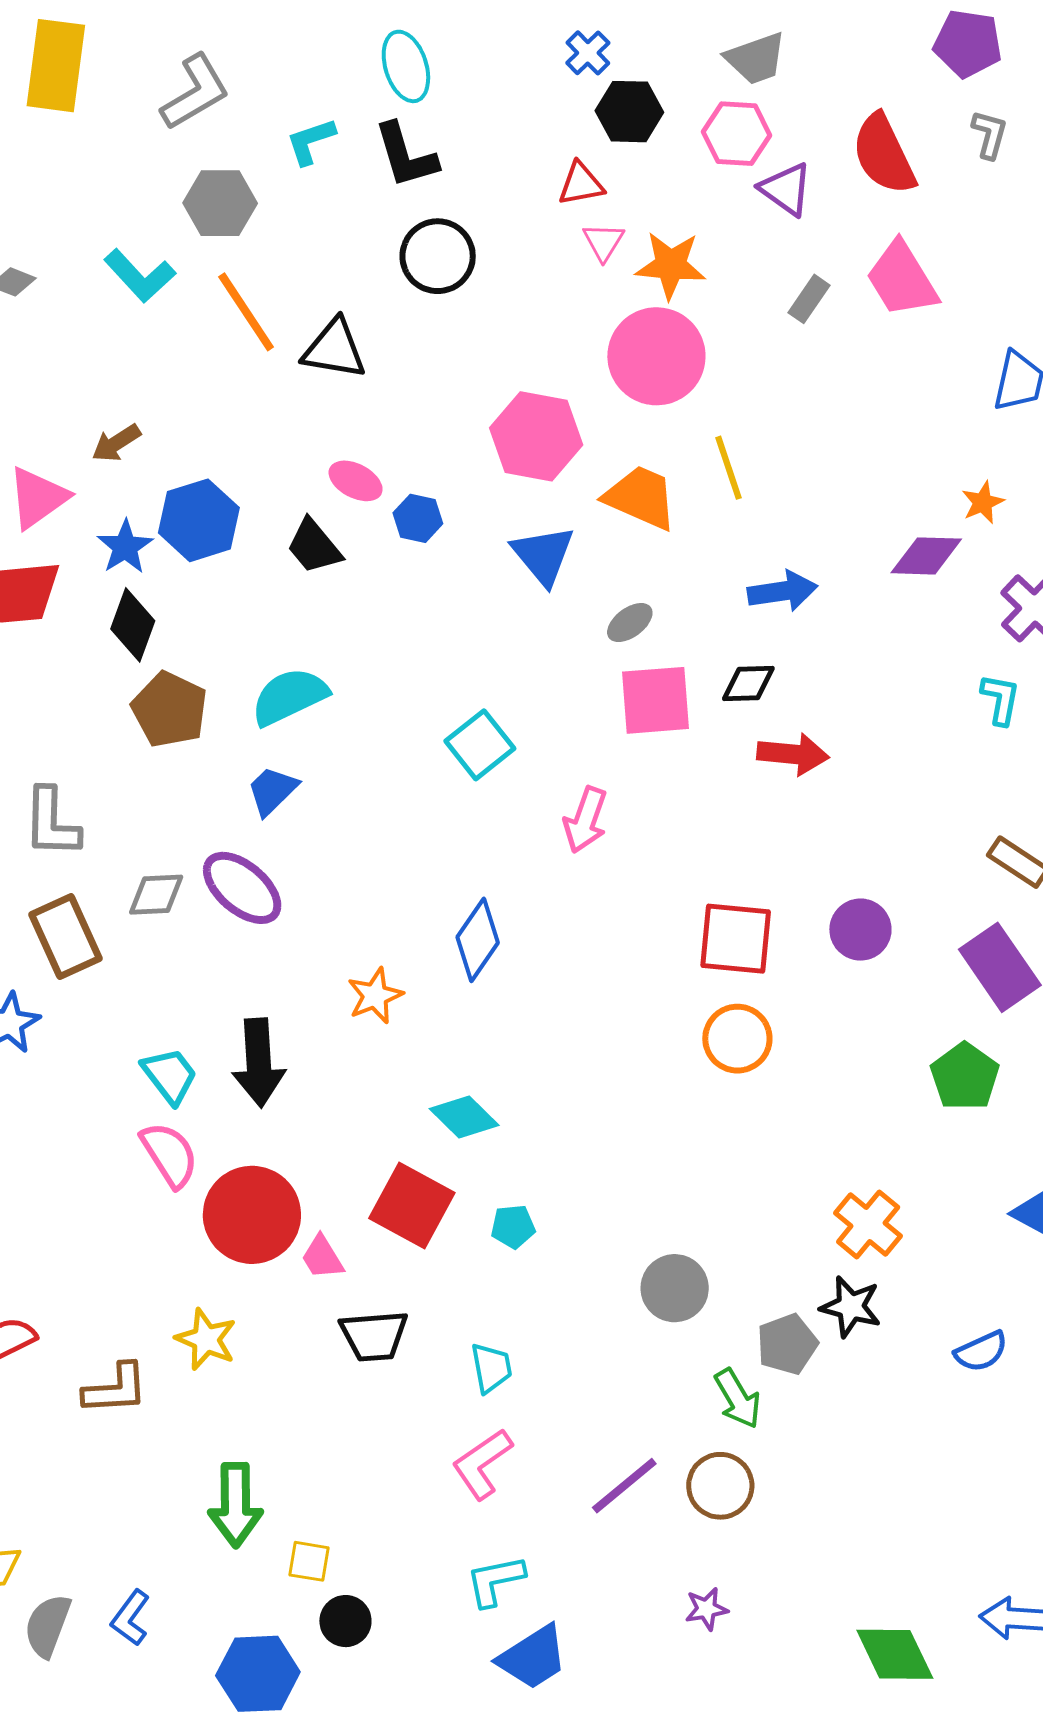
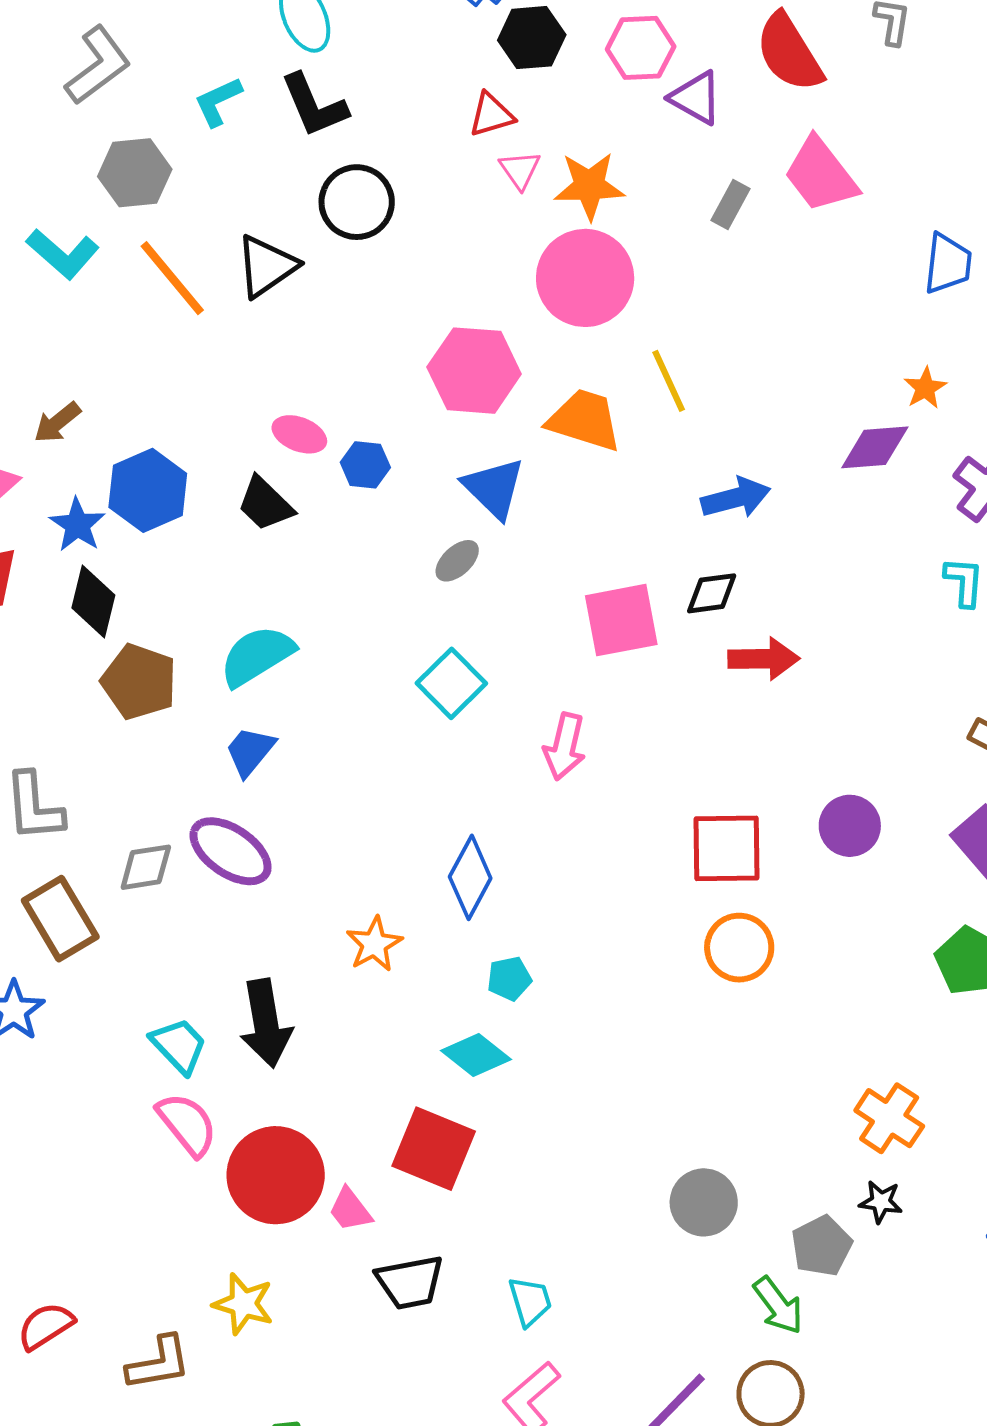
black triangle: (334, 349) -> (266, 266), moved, turned -38
gray ellipse: (630, 623) -> (457, 561), moved
cyan pentagon: (513, 1227) -> (509, 979), moved
black star: (851, 1307) -> (881, 1202), size x0.7

